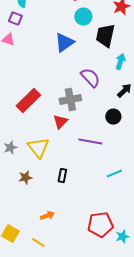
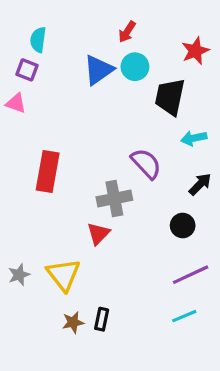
blue triangle: (64, 43) -> (98, 70), moved
cyan arrow: (120, 62) -> (194, 138), turned -119
red rectangle: (28, 101) -> (48, 172), moved, turned -35
purple line: (90, 142) -> (191, 275), moved, turned -35
brown star: (25, 178) -> (73, 322), moved

